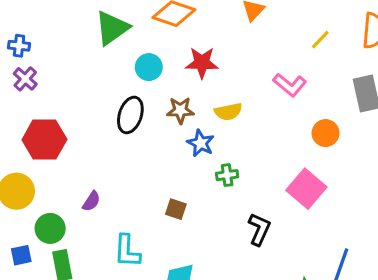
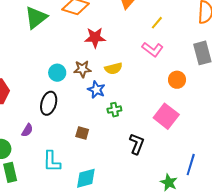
yellow line: (320, 40) -> (157, 23), moved
cyan circle: (149, 67) -> (57, 73), moved
black ellipse: (130, 115) -> (49, 103), moved

